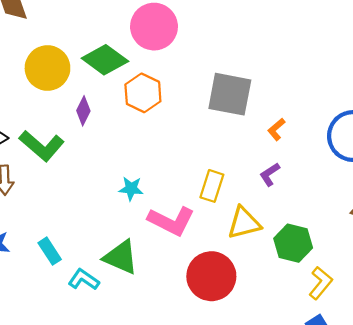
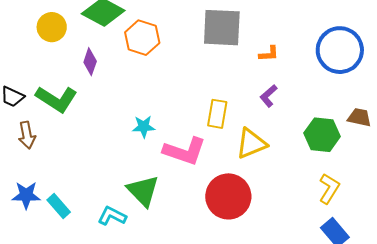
yellow circle: (47, 68) -> (52, 27), size x0.7
orange L-shape: (276, 129) -> (269, 54), turned -135
green hexagon: (293, 243) -> (322, 135), moved
cyan rectangle: (50, 251) -> (59, 206), moved
green triangle: (121, 257) -> (143, 191), turned 30

